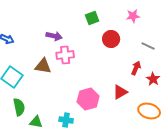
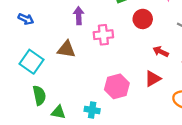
purple arrow: (54, 36) -> (79, 16), turned -105
pink cross: (65, 55) -> (103, 35), moved
red arrow: (136, 68) -> (161, 52), moved, turned -88

